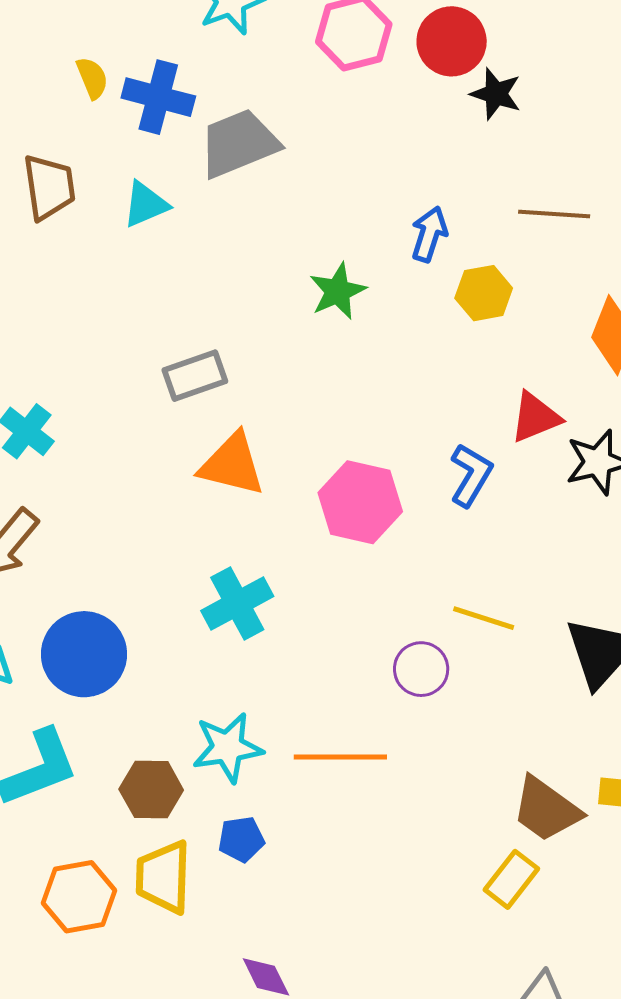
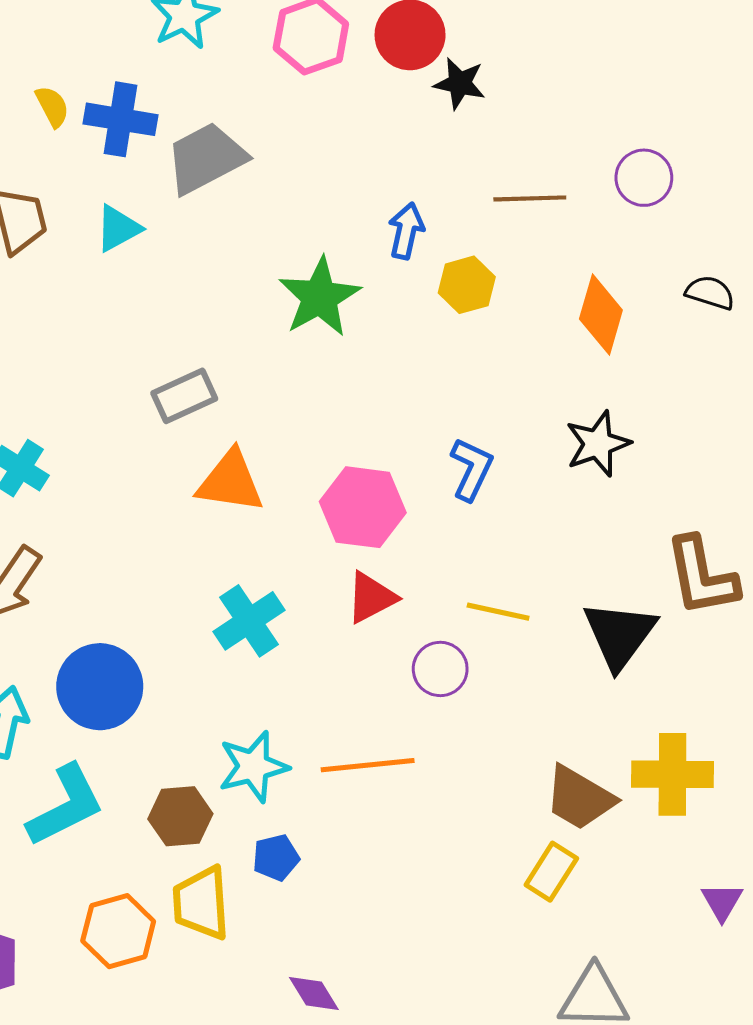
green star: (338, 291) -> (320, 297), size x1.4
red triangle: (535, 417) -> (371, 597), moved

